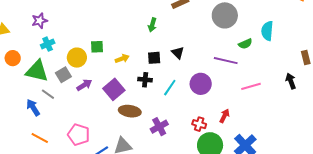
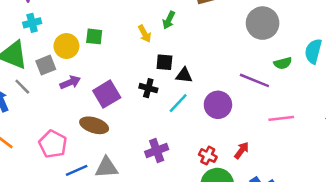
black triangle: (178, 53) -> (184, 75), moved, turned -48
yellow arrow: (122, 59) -> (145, 34), moved, turned 72
brown ellipse: (130, 111) -> (94, 125), moved

